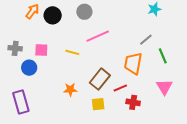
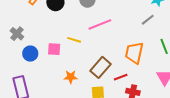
gray line: (146, 40) -> (148, 20), moved
gray cross: (15, 48) -> (17, 34), turned 32
pink square: (41, 50) -> (54, 49), moved

